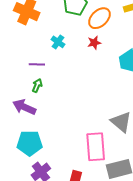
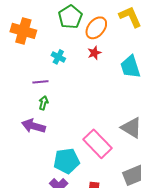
cyan pentagon: (30, 143) -> (67, 161), moved
pink rectangle: (96, 147) -> (98, 144), moved, turned -32

